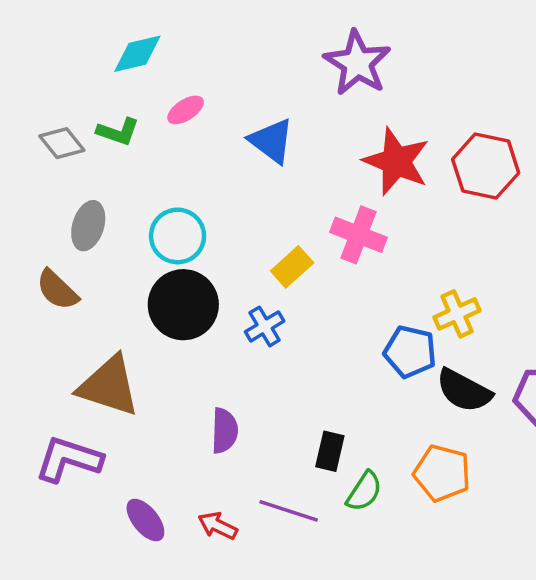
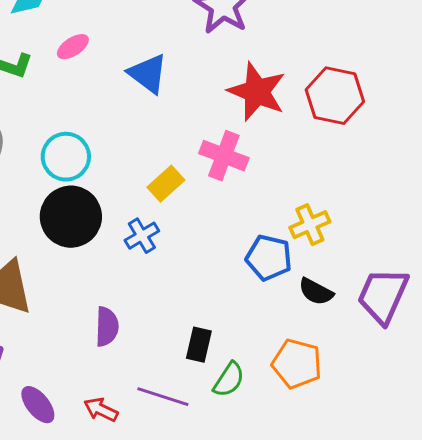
black semicircle: (464, 391) -> (316, 292), size x0.7

